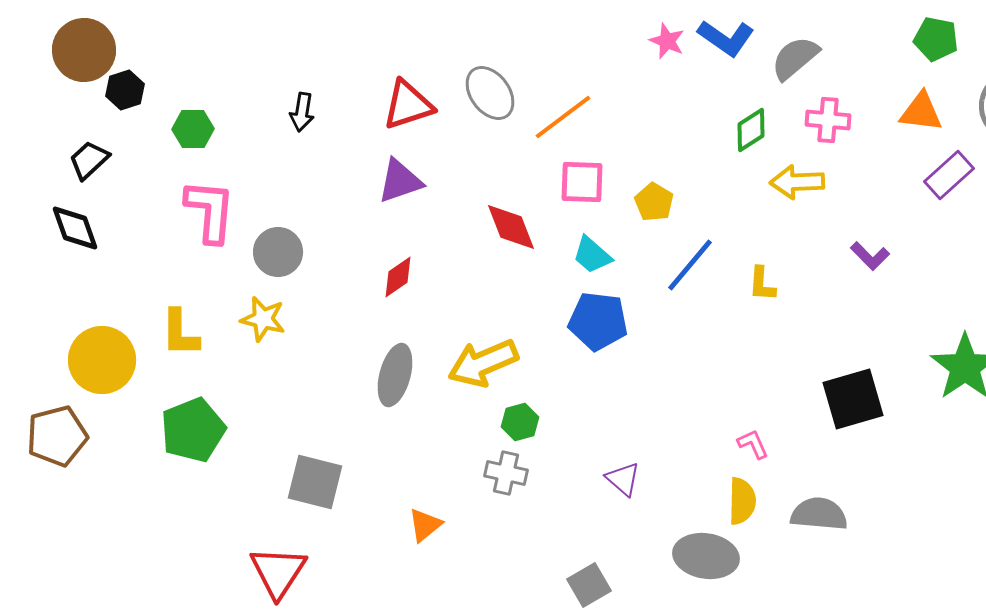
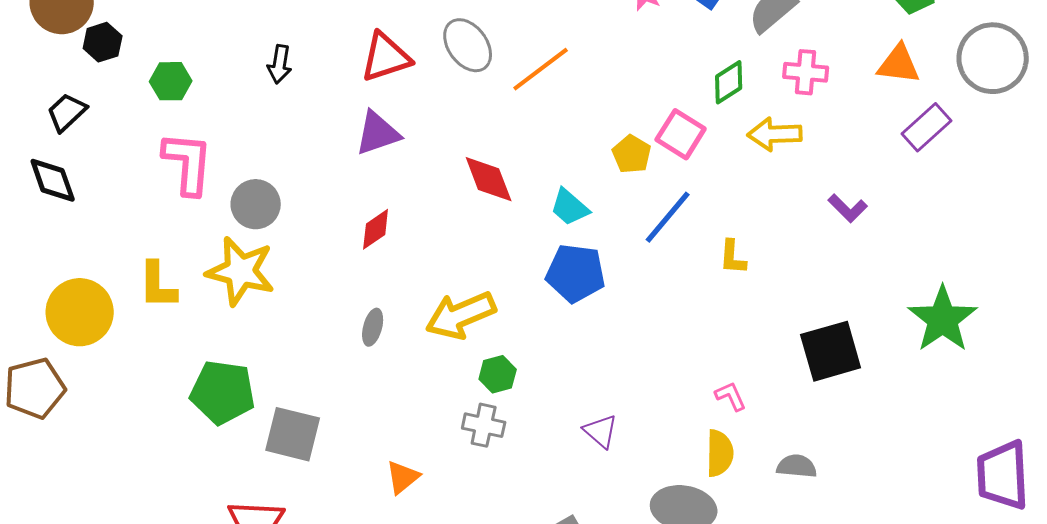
pink square: (582, 182) -> (681, 134), moved, turned 30
yellow L-shape: (762, 284) -> (733, 257), moved
yellow star: (263, 319) -> (241, 271), size x1.5
gray ellipse: (395, 375) -> (373, 327), size x0.6
green pentagon: (193, 430) -> (223, 392), moved, turned 30
gray semicircle: (819, 514) -> (797, 466), size x0.7

